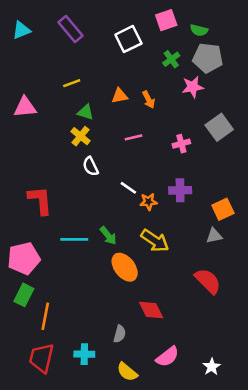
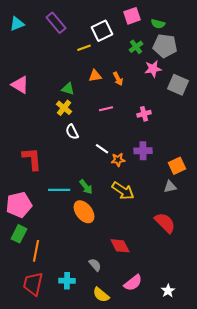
yellow line: (72, 83) -> (84, 48), moved
pink triangle: (25, 107) -> (20, 85), turned 36
gray square: (219, 127) -> (178, 85), moved, turned -30
orange ellipse: (125, 267) -> (84, 212), moved
gray semicircle: (120, 334) -> (95, 265), turned -56

